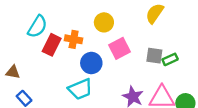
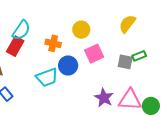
red rectangle: (52, 45) -> (15, 46), moved
green rectangle: (170, 59) -> (139, 56), moved
cyan trapezoid: (80, 89) -> (47, 77), moved

